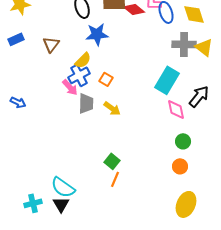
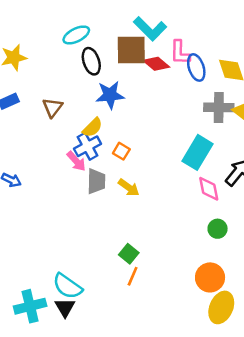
orange circle: (180, 166) -> (210, 277), moved, size x1.5
cyan cross: (33, 203) -> (30, 306), size x1.4

